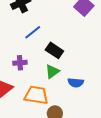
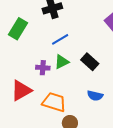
black rectangle: (54, 50) -> (90, 62), moved
green triangle: (52, 72) -> (62, 62), moved

